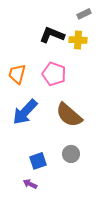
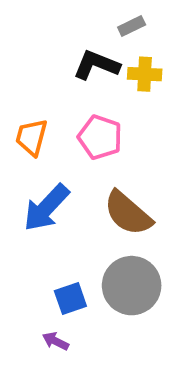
gray rectangle: (84, 14) -> (132, 26), moved
gray circle: (71, 154) -> (132, 286), size x1.8

